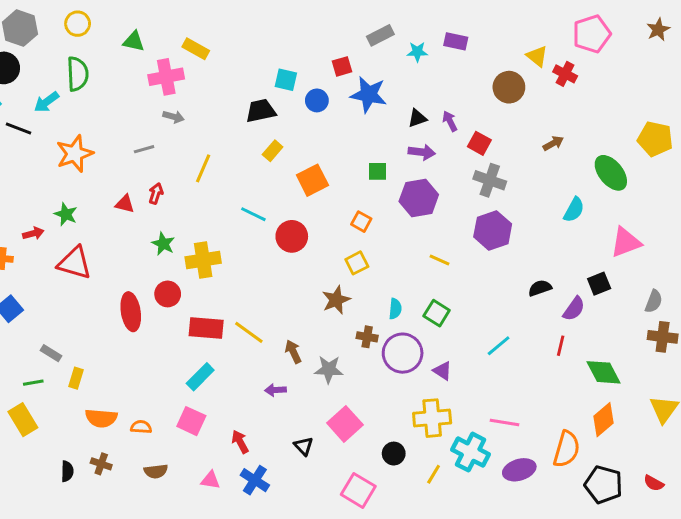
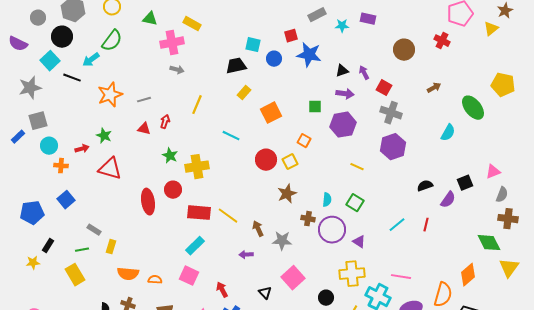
yellow triangle: (537, 56) -> (491, 29), moved, turned 42
green semicircle: (78, 74) -> (112, 41), turned 40
gray line: (144, 149) -> (144, 100), moved
red circle: (292, 236) -> (266, 160), moved
pink triangle: (626, 242) -> (493, 172), moved, size x0.7
yellow square: (357, 263) -> (290, 162), moved
red line: (561, 346) -> (426, 225), moved
green diamond: (603, 372) -> (489, 243), moved

